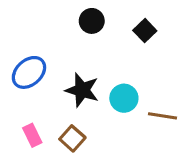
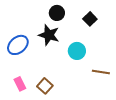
black star: (82, 90) -> (49, 35), moved
cyan circle: (124, 98) -> (77, 51), moved

